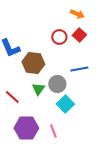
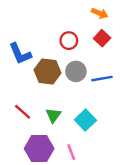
red circle: (59, 37) -> (69, 41), moved
gray circle: (57, 84) -> (76, 71), moved
green triangle: (38, 89) -> (53, 115), moved

